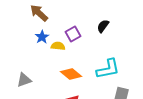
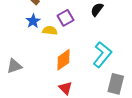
cyan L-shape: (108, 69) -> (102, 55), turned -40
orange diamond: (71, 74) -> (63, 60), turned -75

